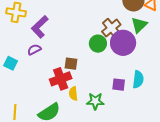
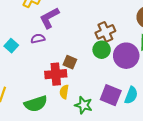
brown cross: (111, 28) -> (105, 32), moved
purple square: (119, 85) -> (111, 95), size x1.5

